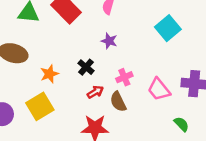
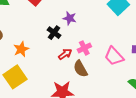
black cross: (86, 67) -> (54, 33), moved
red arrow: (95, 92) -> (65, 54), moved

